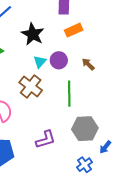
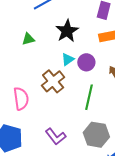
purple L-shape: (46, 139) -> (56, 136), turned 55

